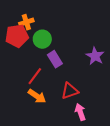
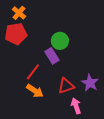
orange cross: (26, 22) -> (19, 13), moved, turned -32
green circle: (42, 39) -> (60, 41), moved
purple star: (95, 56) -> (90, 83), moved

